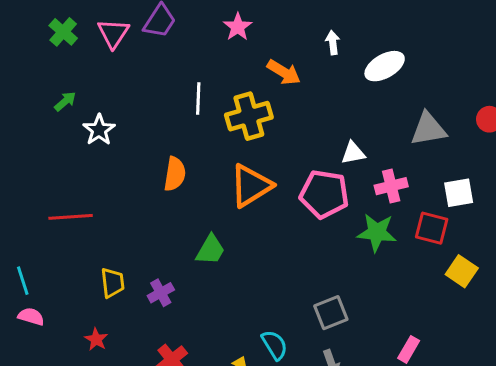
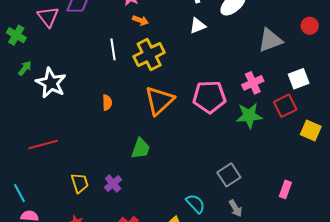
green cross: (63, 32) -> (16, 35), moved
orange arrow: (284, 72) -> (140, 20), moved, size x0.7
white star: (99, 130) -> (51, 83), size x1.4
white triangle: (353, 153) -> (198, 26), moved
orange semicircle: (175, 174) -> (107, 103), size x0.7
red square: (432, 228) -> (285, 106), turned -30

